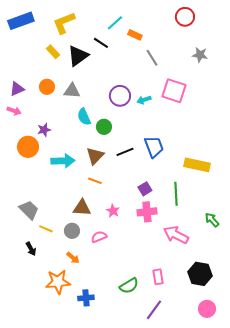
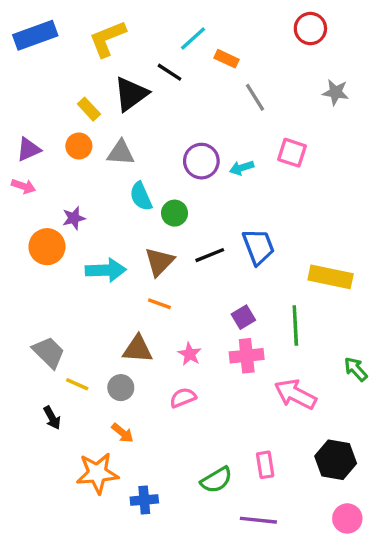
yellow rectangle: (53, 52) -> (89, 109), moved
pink square: (174, 91) -> (292, 153), size x0.7
pink semicircle: (99, 237) -> (183, 398), moved
purple line: (154, 310) -> (258, 520), turned 60

